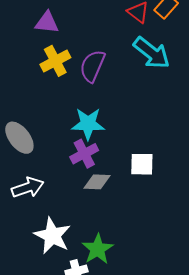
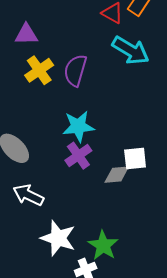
gray diamond: (97, 182) -> (117, 175), moved
white arrow: (28, 187) -> (28, 195), turned -128

